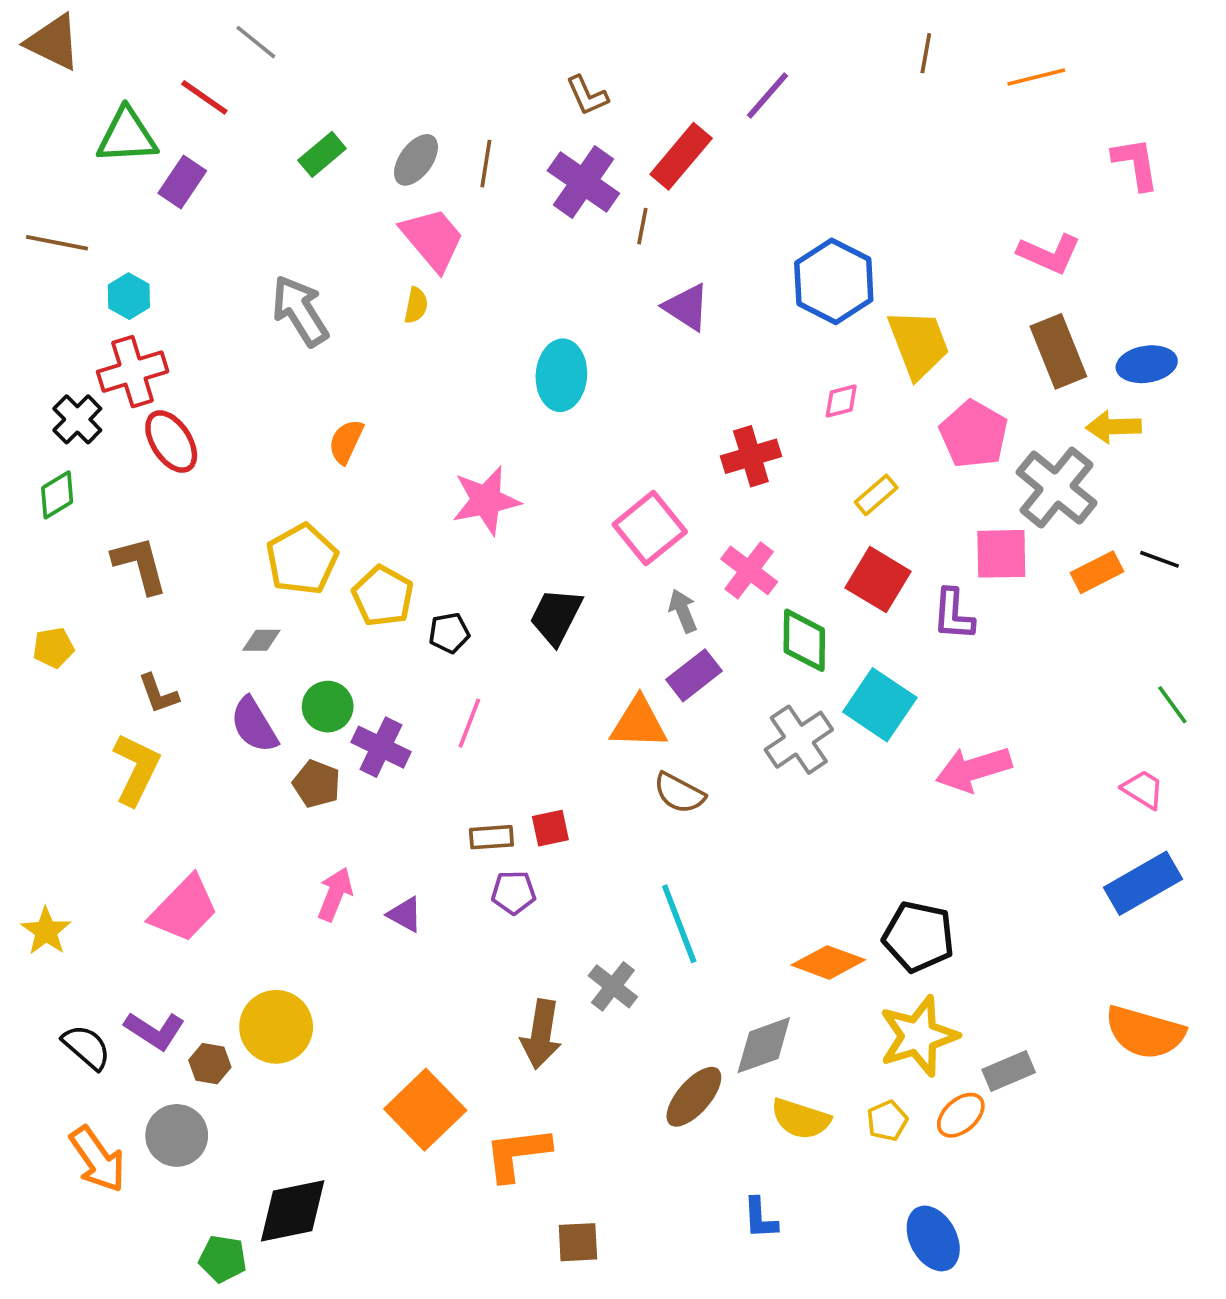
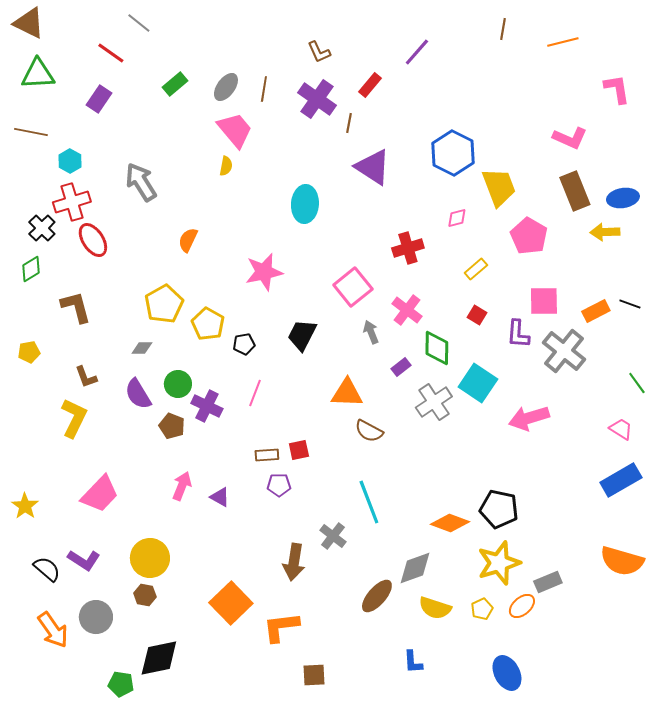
green triangle: (127, 136) -> (38, 74), moved
red rectangle: (681, 156) -> (370, 85), size x0.7
purple triangle: (687, 307) -> (373, 167), size x1.4
gray arrow: (300, 311) -> (141, 182), moved
gray cross: (1057, 488) -> (564, 351), moved
red square: (878, 580) -> (477, 315), size x0.6
purple rectangle: (694, 675) -> (401, 367), moved, size x0.7
brown hexagon: (210, 1064) -> (145, 595), moved

